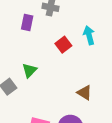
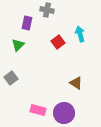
green triangle: (29, 70) -> (18, 45), moved

